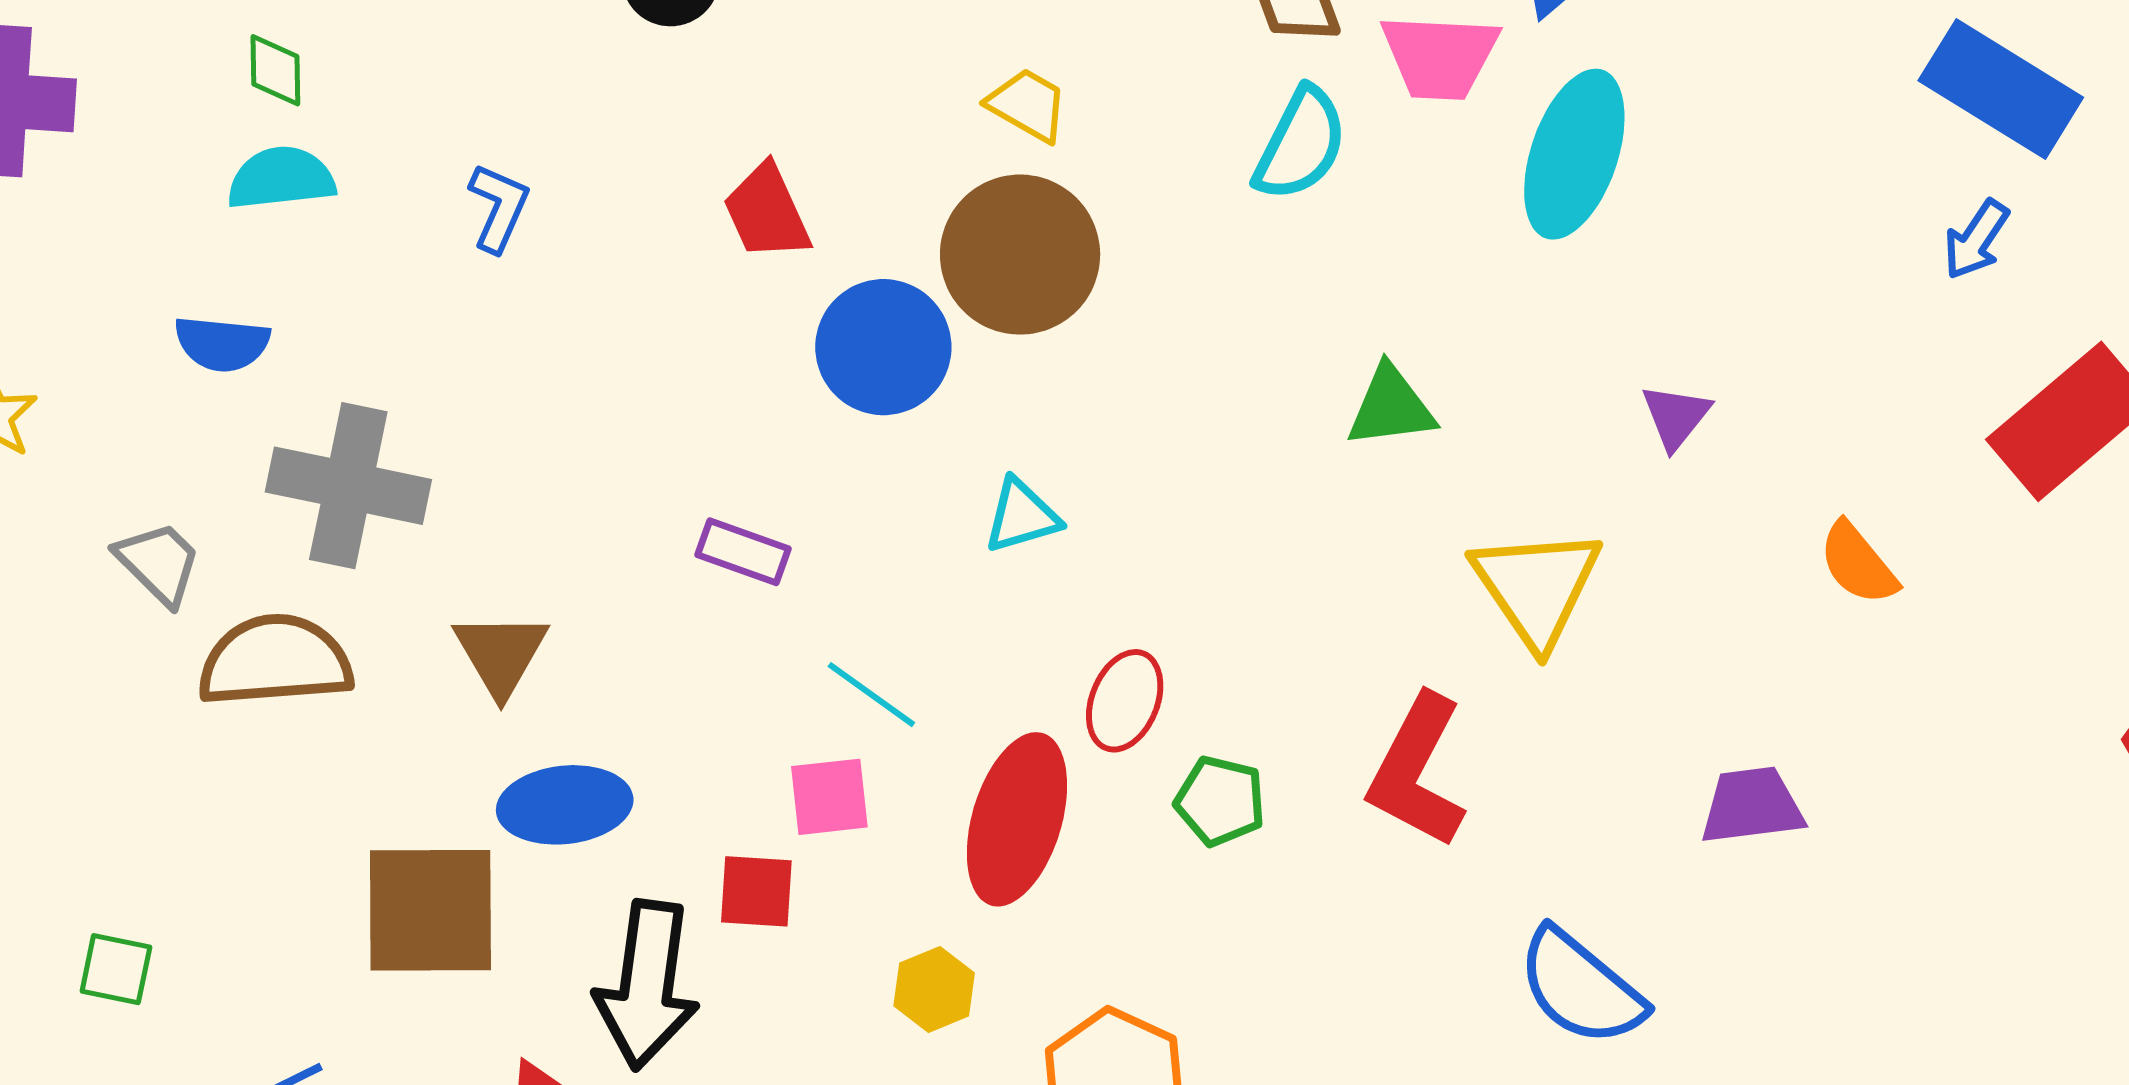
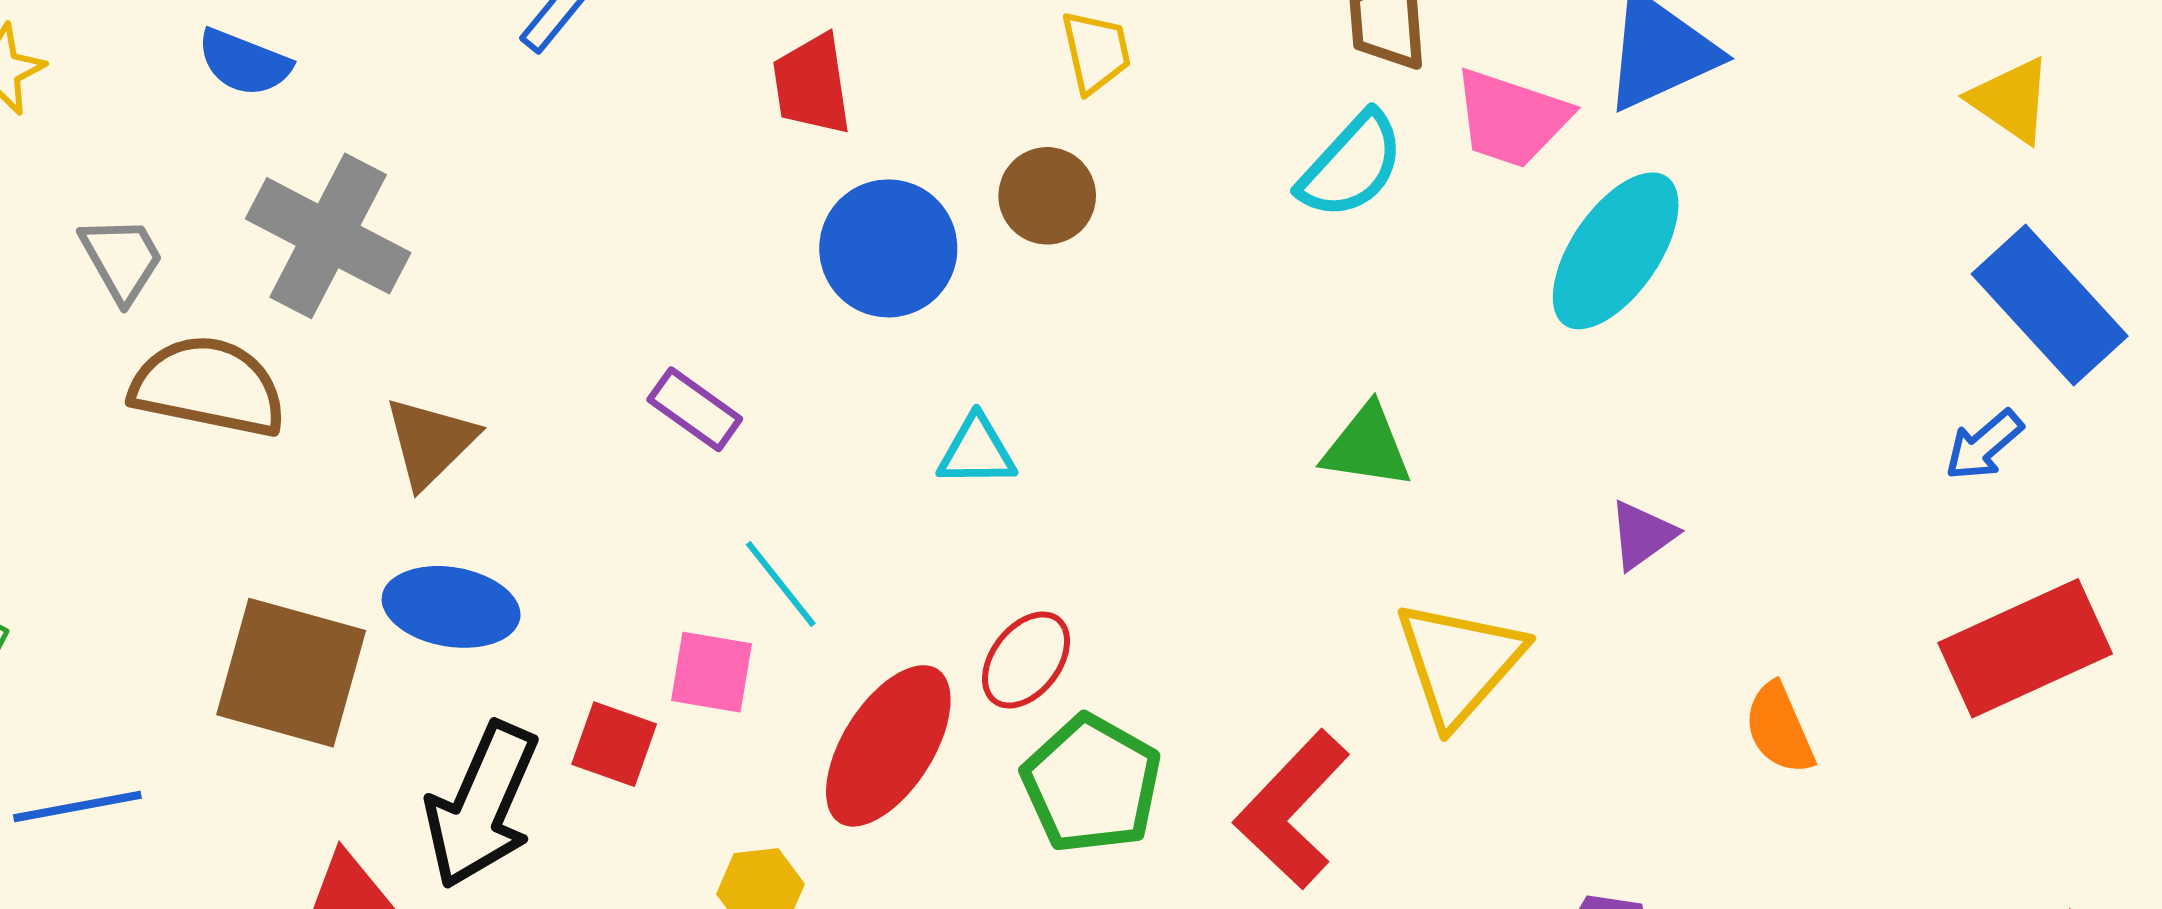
yellow trapezoid: (1028, 105) -> (1096, 52), turned 32
brown circle: (1020, 255) -> (1047, 196), size x0.6
green pentagon: (1220, 801) -> (1092, 784), size x1.5

